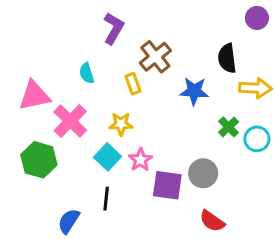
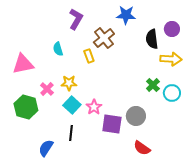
purple circle: (257, 18) -> (172, 29), moved
blue star: (194, 91) -> (126, 15), moved
pink cross: (70, 121) -> (47, 89), moved, size x0.6
yellow star: (121, 124) -> (69, 83), moved

